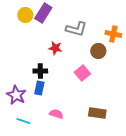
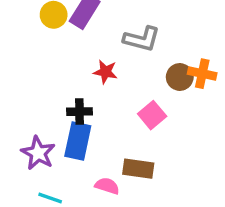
orange cross: (113, 34) -> (202, 74), moved
blue rectangle: (39, 88) -> (78, 141), size x1.5
brown rectangle: (97, 113) -> (138, 169), moved

